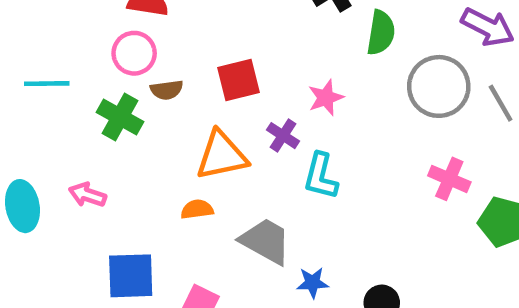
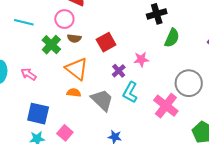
red square: (239, 80) -> (106, 42), turned -30
gray circle: (439, 86) -> (189, 83), moved
orange triangle: (222, 156) -> (77, 69), moved, turned 35
pink cross: (449, 179) -> (166, 106), moved, size x1.4
gray trapezoid: (266, 241) -> (102, 100), moved

